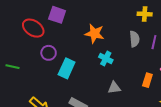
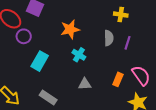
orange star: (95, 34) -> (70, 29), turned -30
purple circle: (49, 53) -> (24, 36), moved

